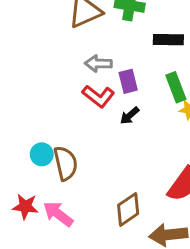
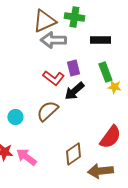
gray arrow: (98, 63) -> (53, 40), moved, size x1.4
black arrow: (130, 116) -> (74, 91), size x1.5
brown semicircle: (66, 163) -> (47, 111), moved, turned -120

